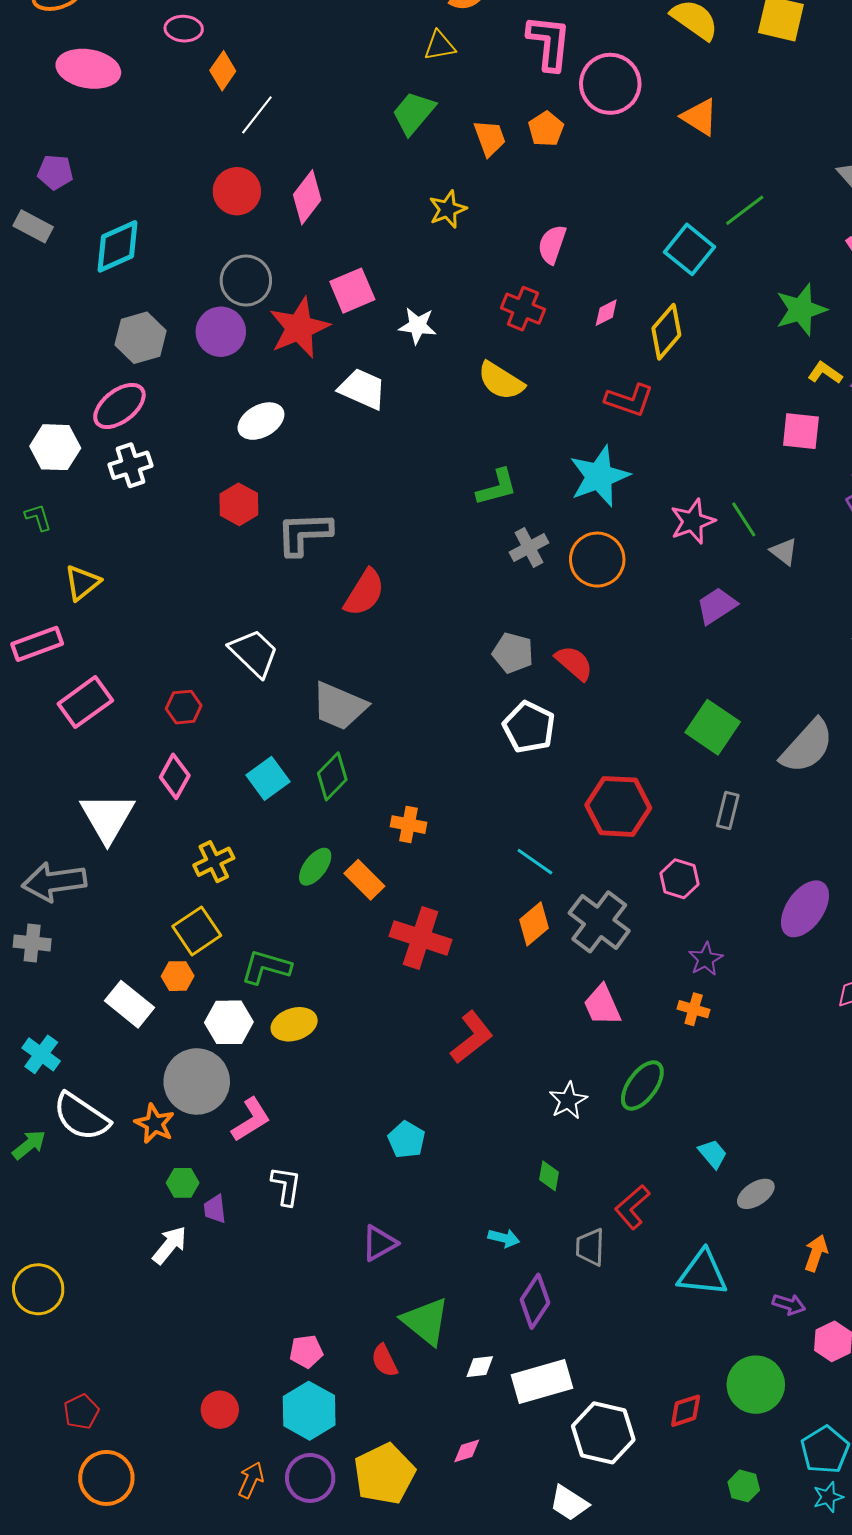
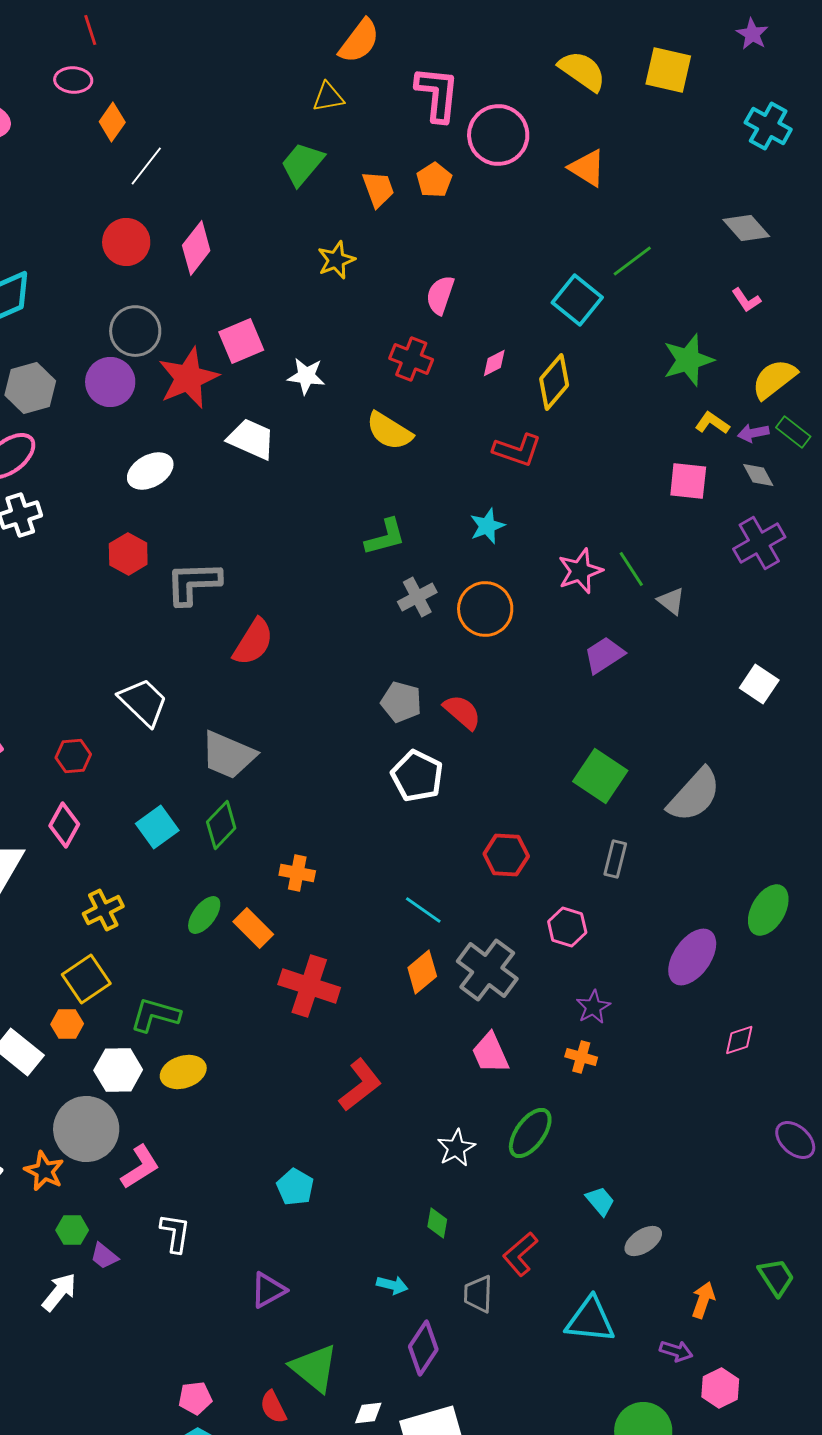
cyan star: (599, 476) -> (487, 526), size x0.6
red hexagon: (618, 806) -> (506, 855), size x0.7
purple trapezoid: (215, 1209) -> (104, 1256), turned -44

